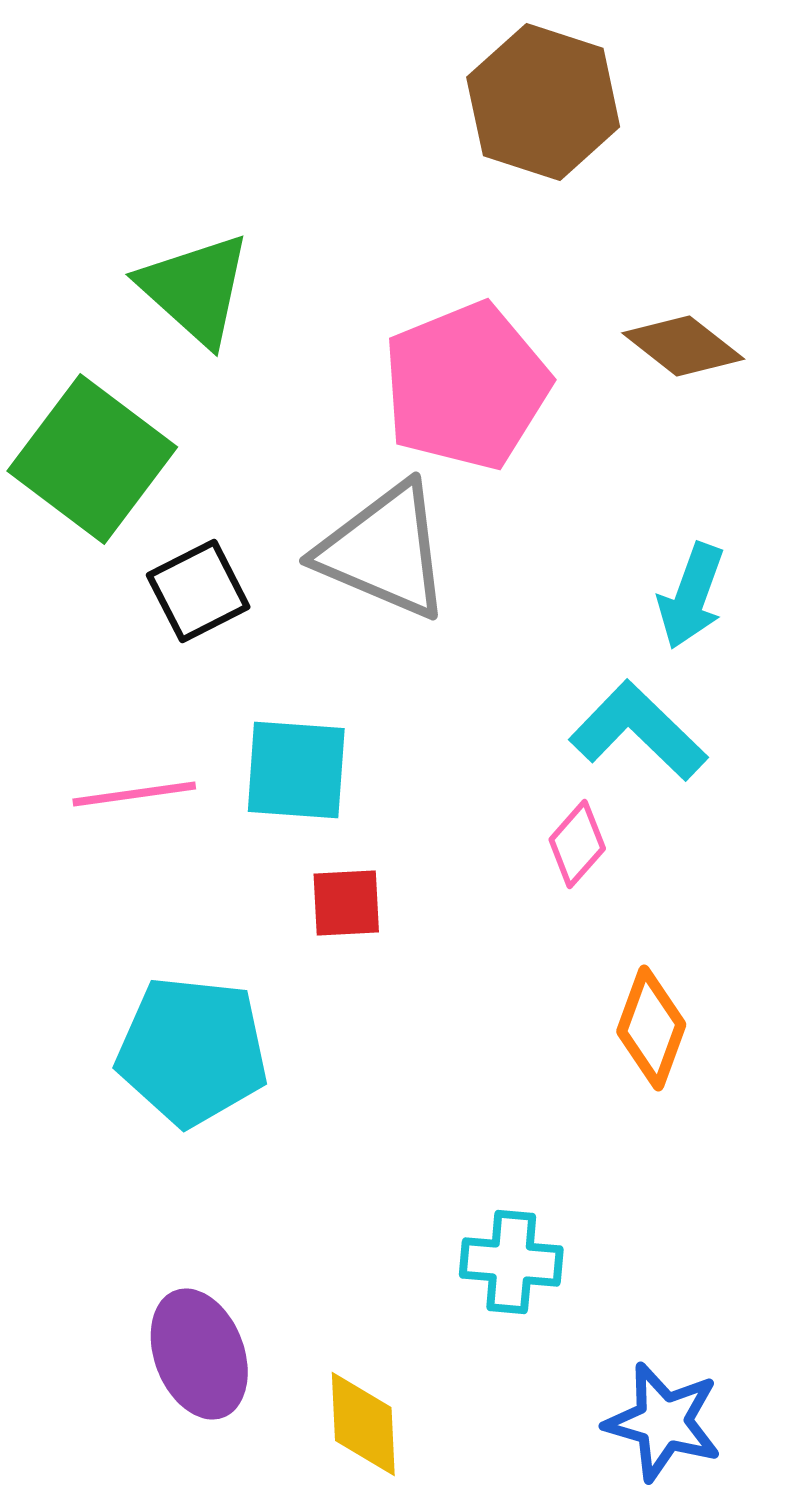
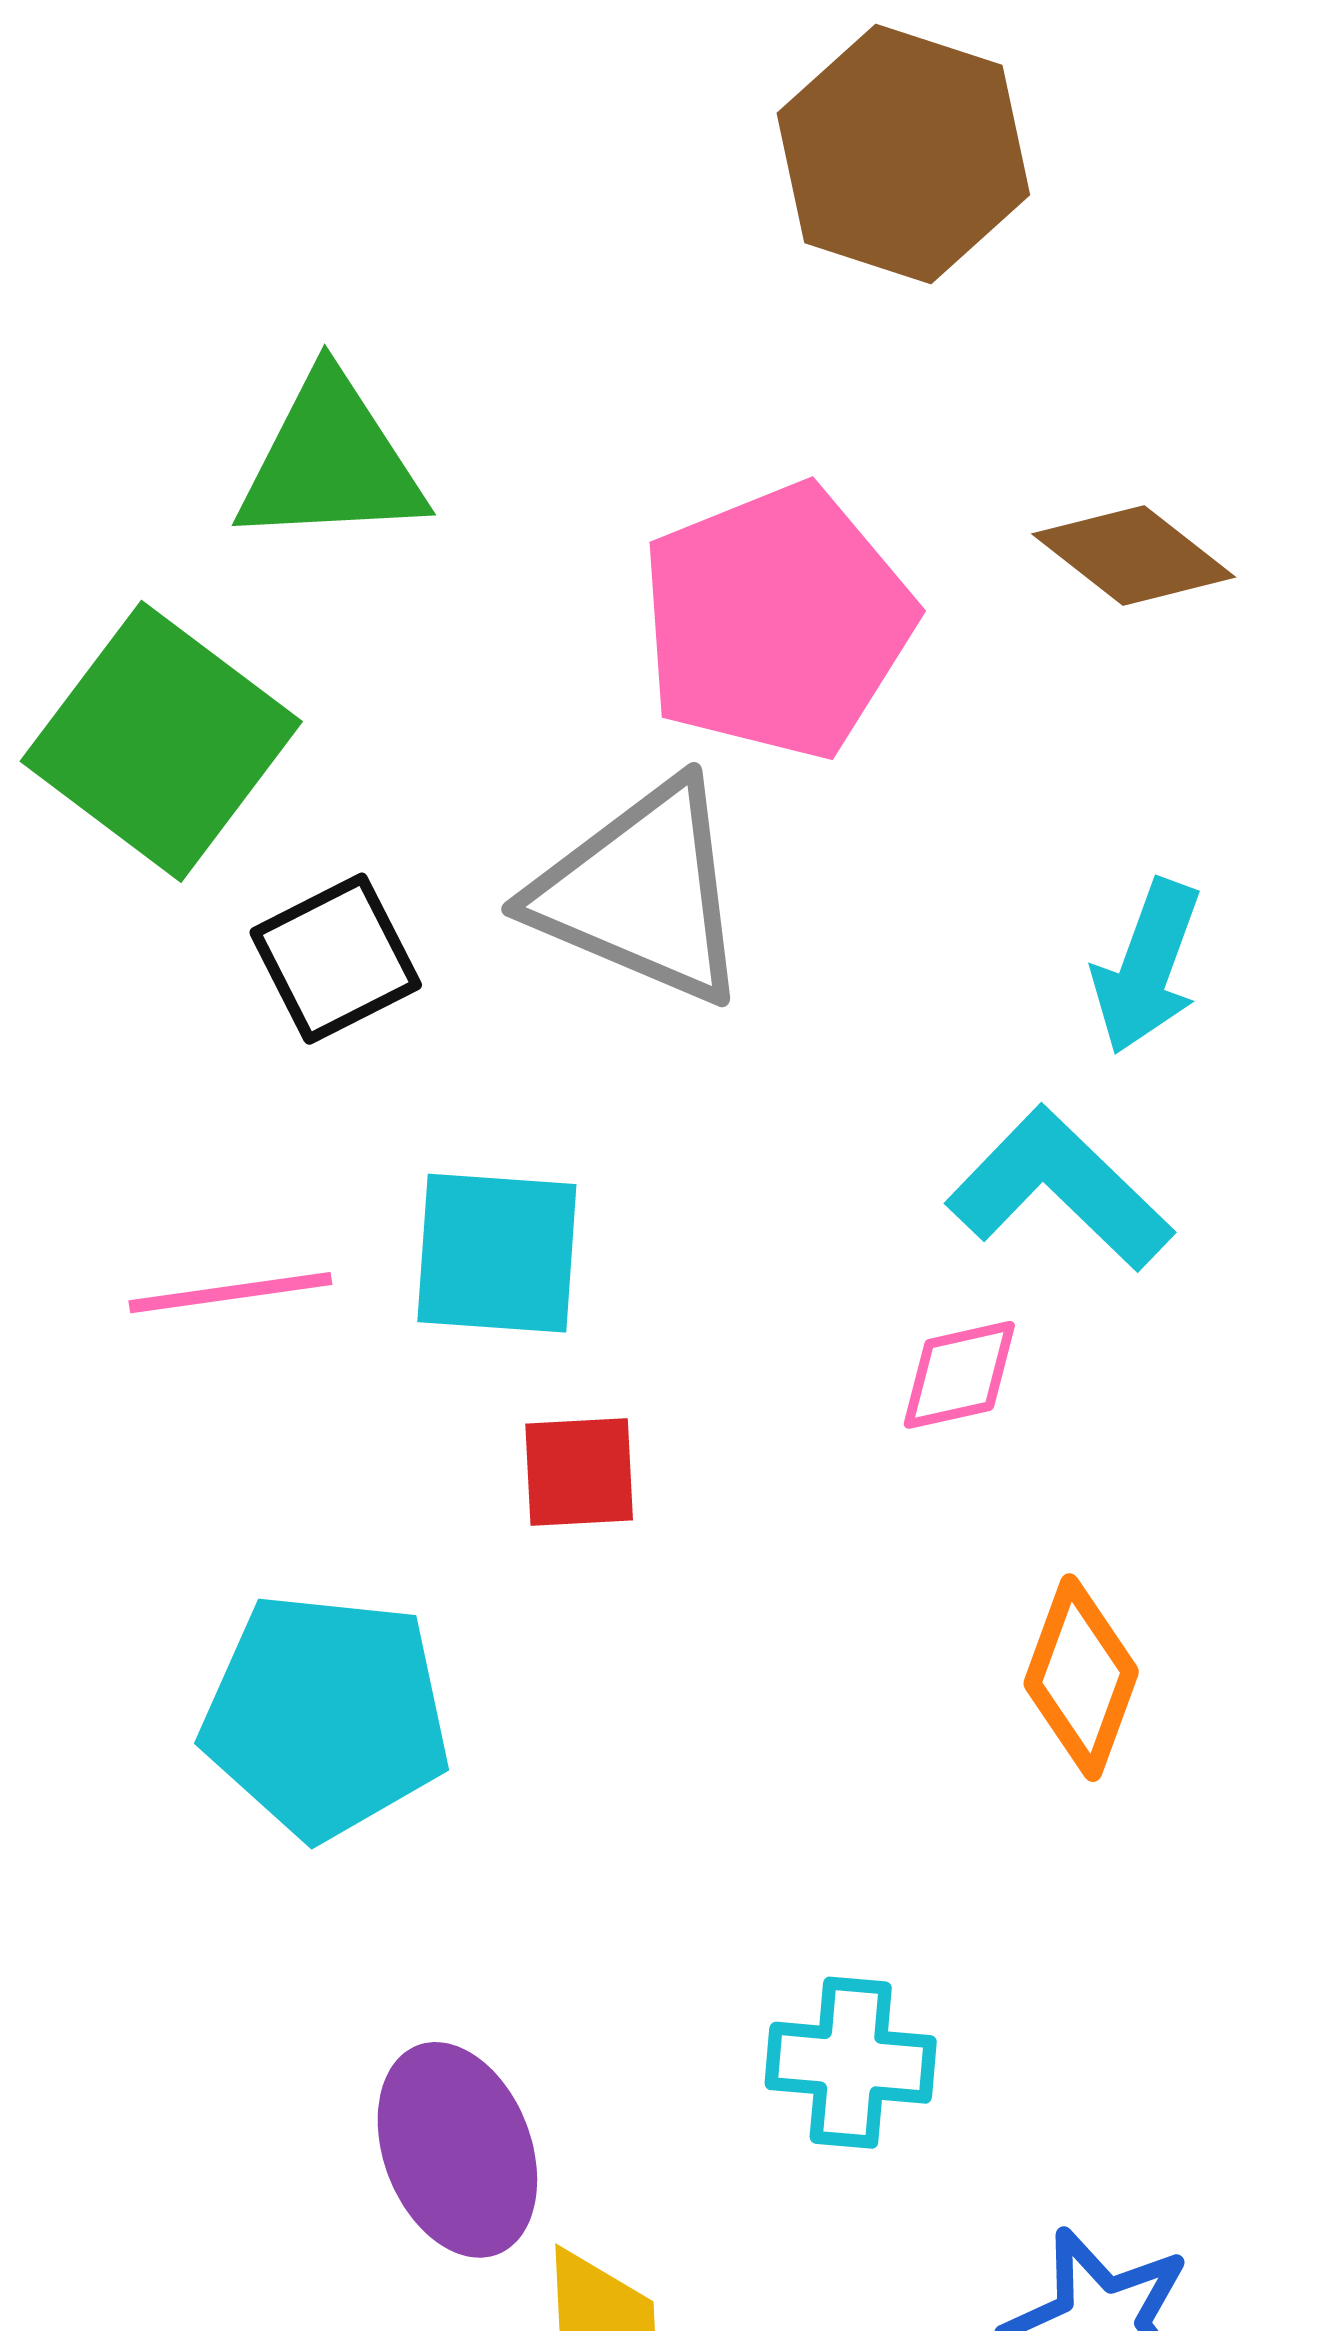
green triangle: (195, 289) -> (331, 462), turned -45
pink diamond: (577, 844) -> (959, 1375), turned 36
purple ellipse: (199, 1354) -> (457, 2150), moved

